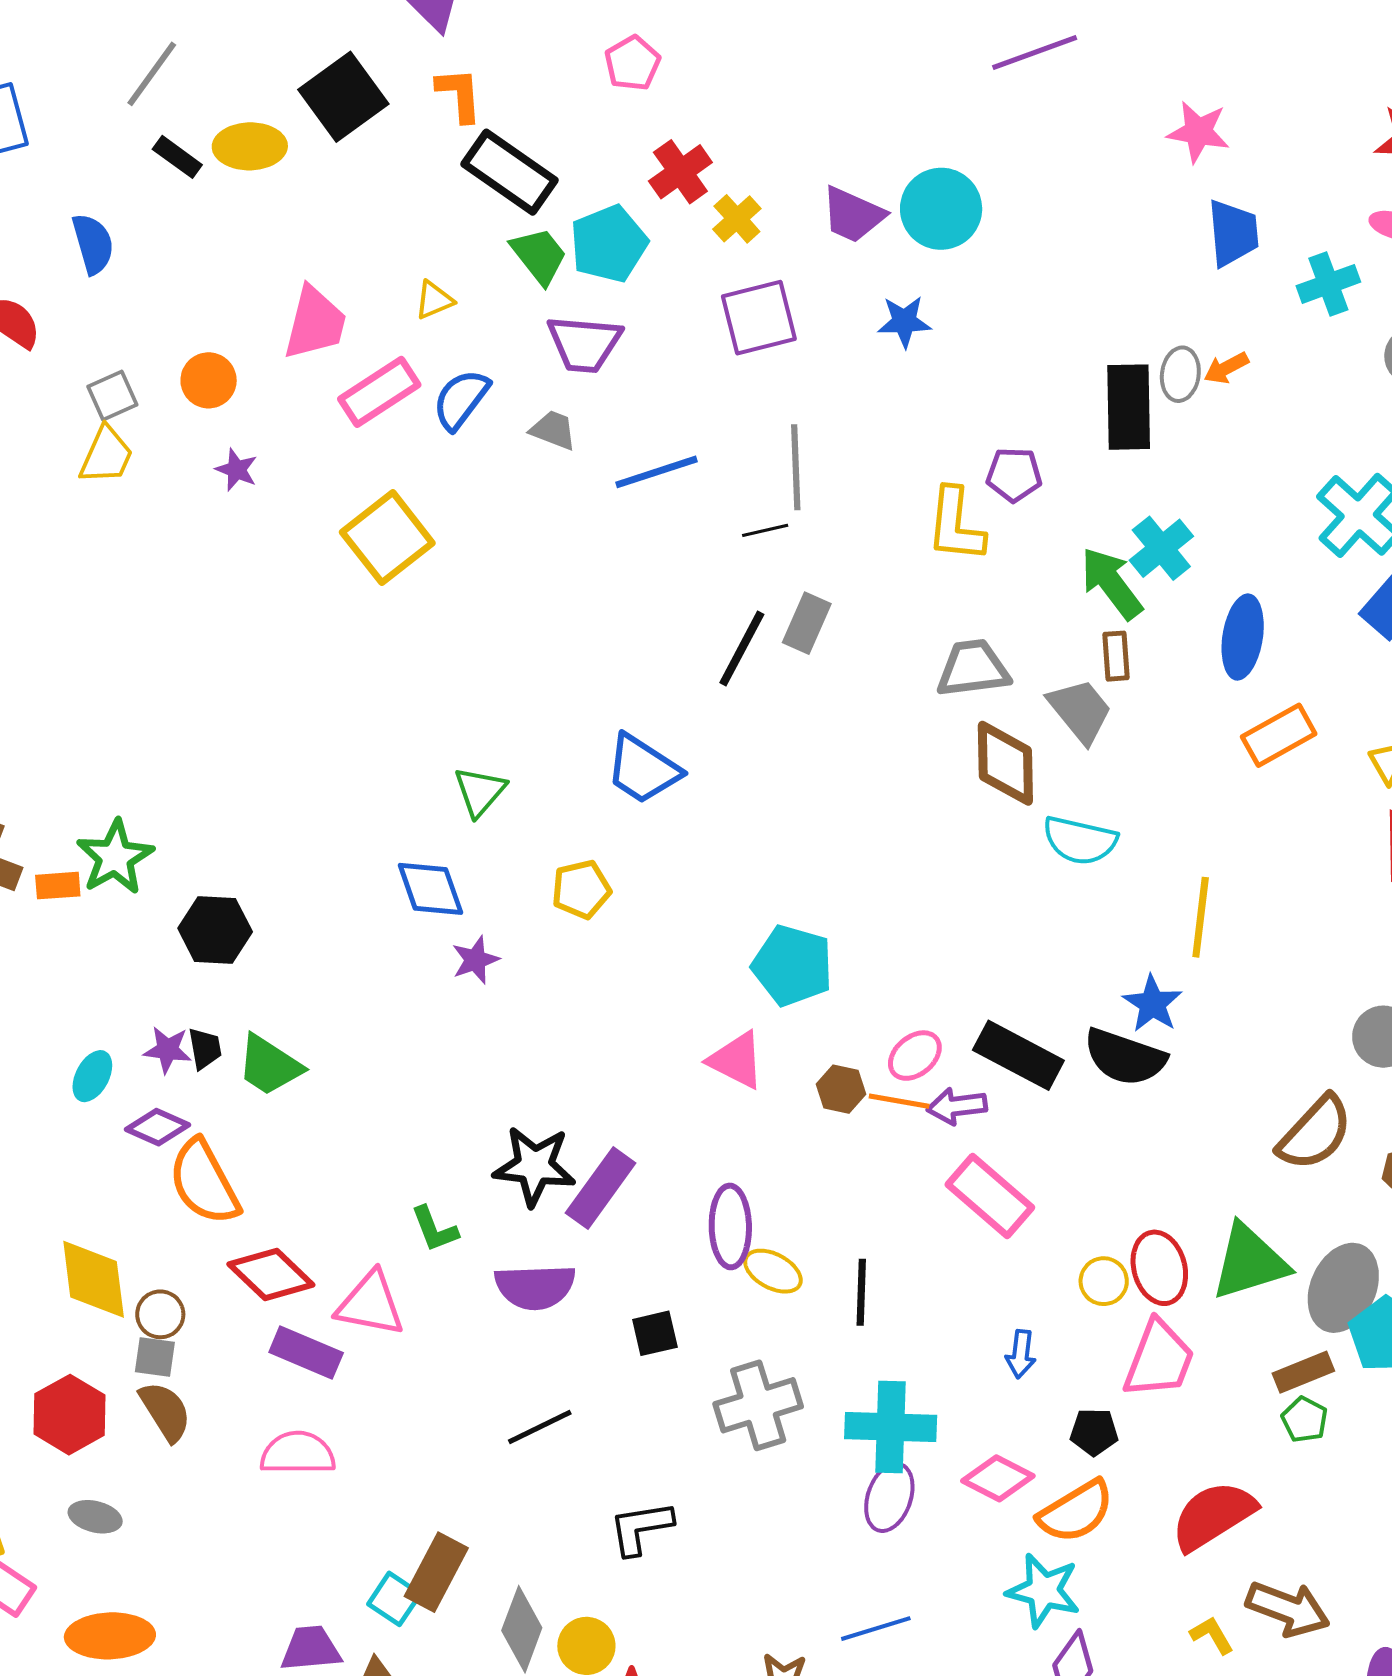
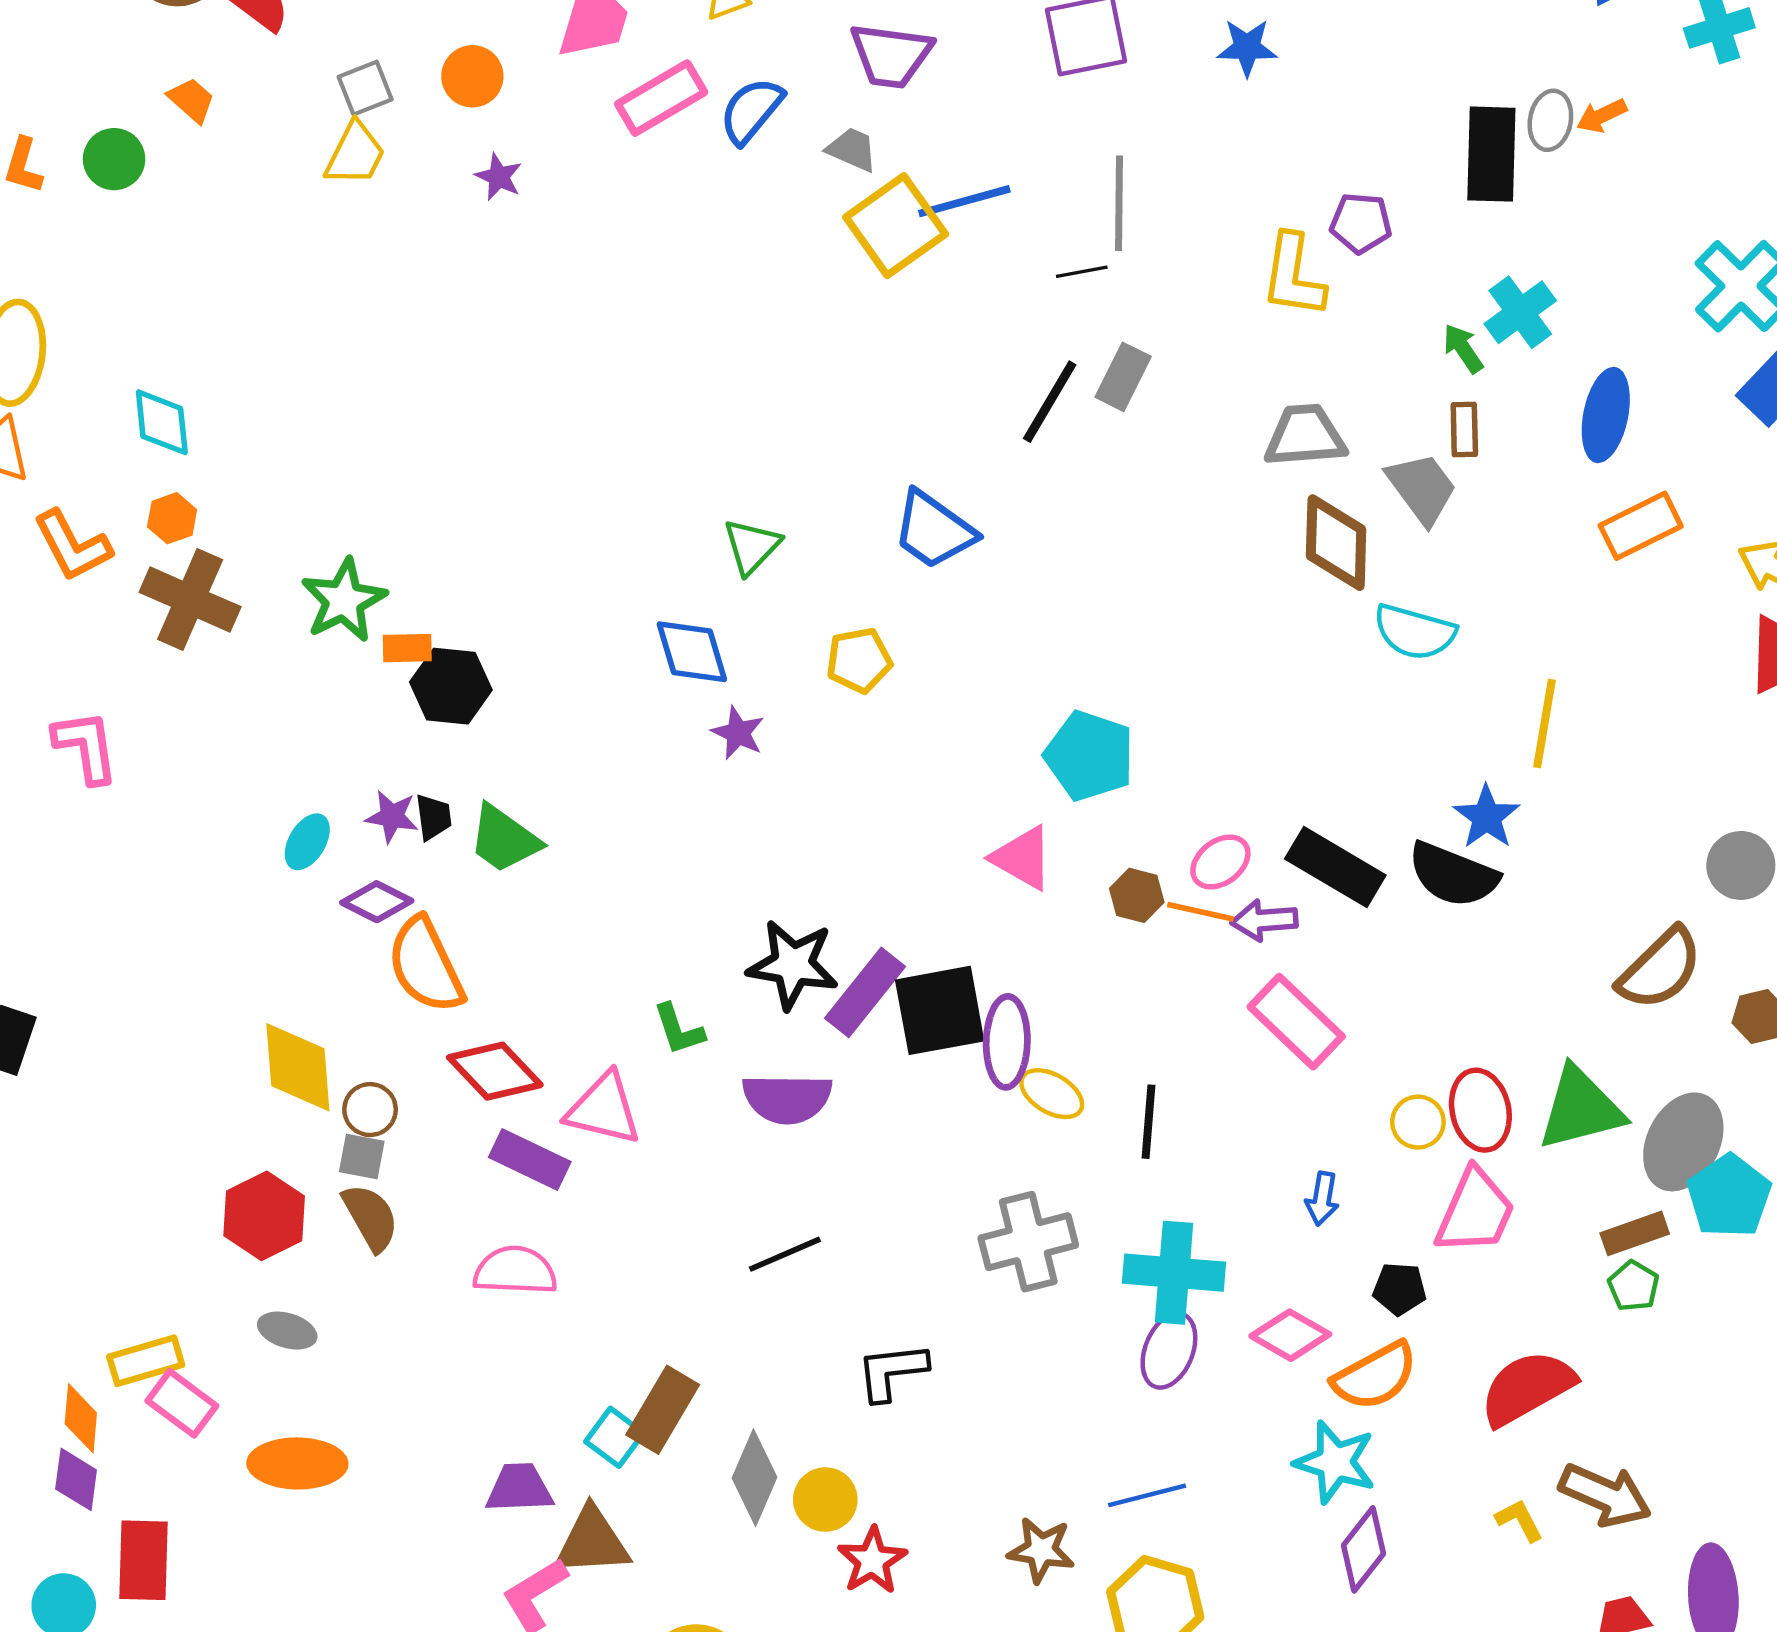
yellow square: (387, 538) -> (896, 226), moved
green arrow: (1111, 583) -> (1463, 349), size x0.6
orange rectangle: (58, 886) -> (407, 648), moved
purple star: (475, 960) -> (738, 733), turned -30
black square: (655, 1333) -> (940, 1010), moved, size x1.8

